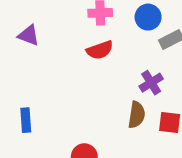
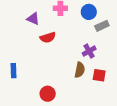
purple triangle: (29, 35) -> (33, 19), moved
red semicircle: (100, 50) -> (48, 38), moved

